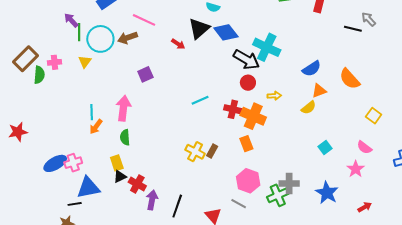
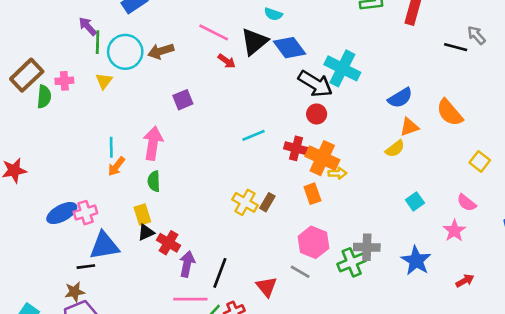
pink line: (144, 20) -> (214, 32), moved
yellow arrow: (274, 96) -> (337, 173), moved

